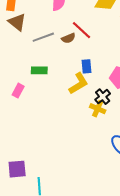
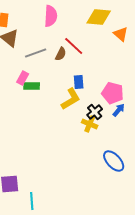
brown semicircle: (68, 38) -> (61, 54), turned -40
pink rectangle: (18, 91) -> (23, 78), moved

